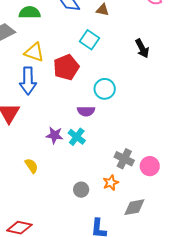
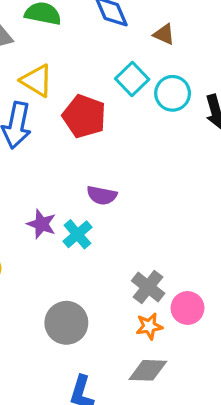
red pentagon: (66, 67) -> (84, 116), turned 30
cyan circle: (105, 89) -> (173, 93), moved
orange star: (111, 183) -> (149, 326), moved
gray circle: (81, 190) -> (66, 323), size x1.6

